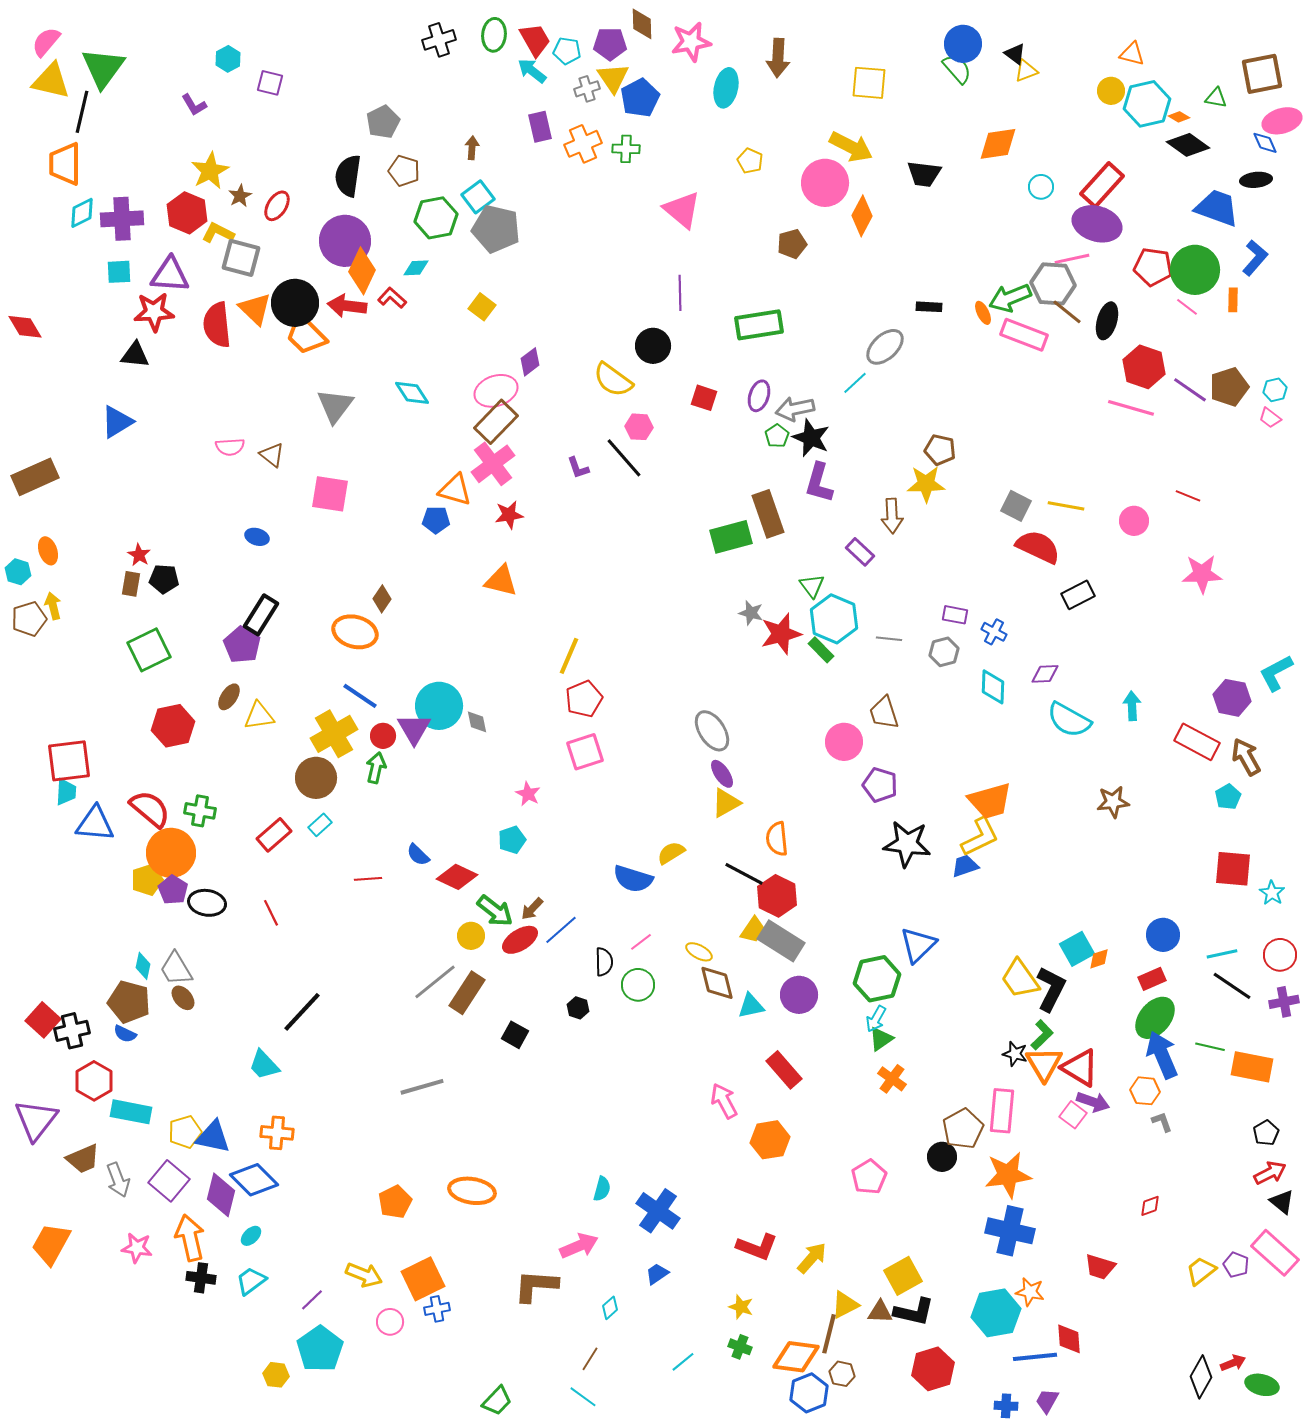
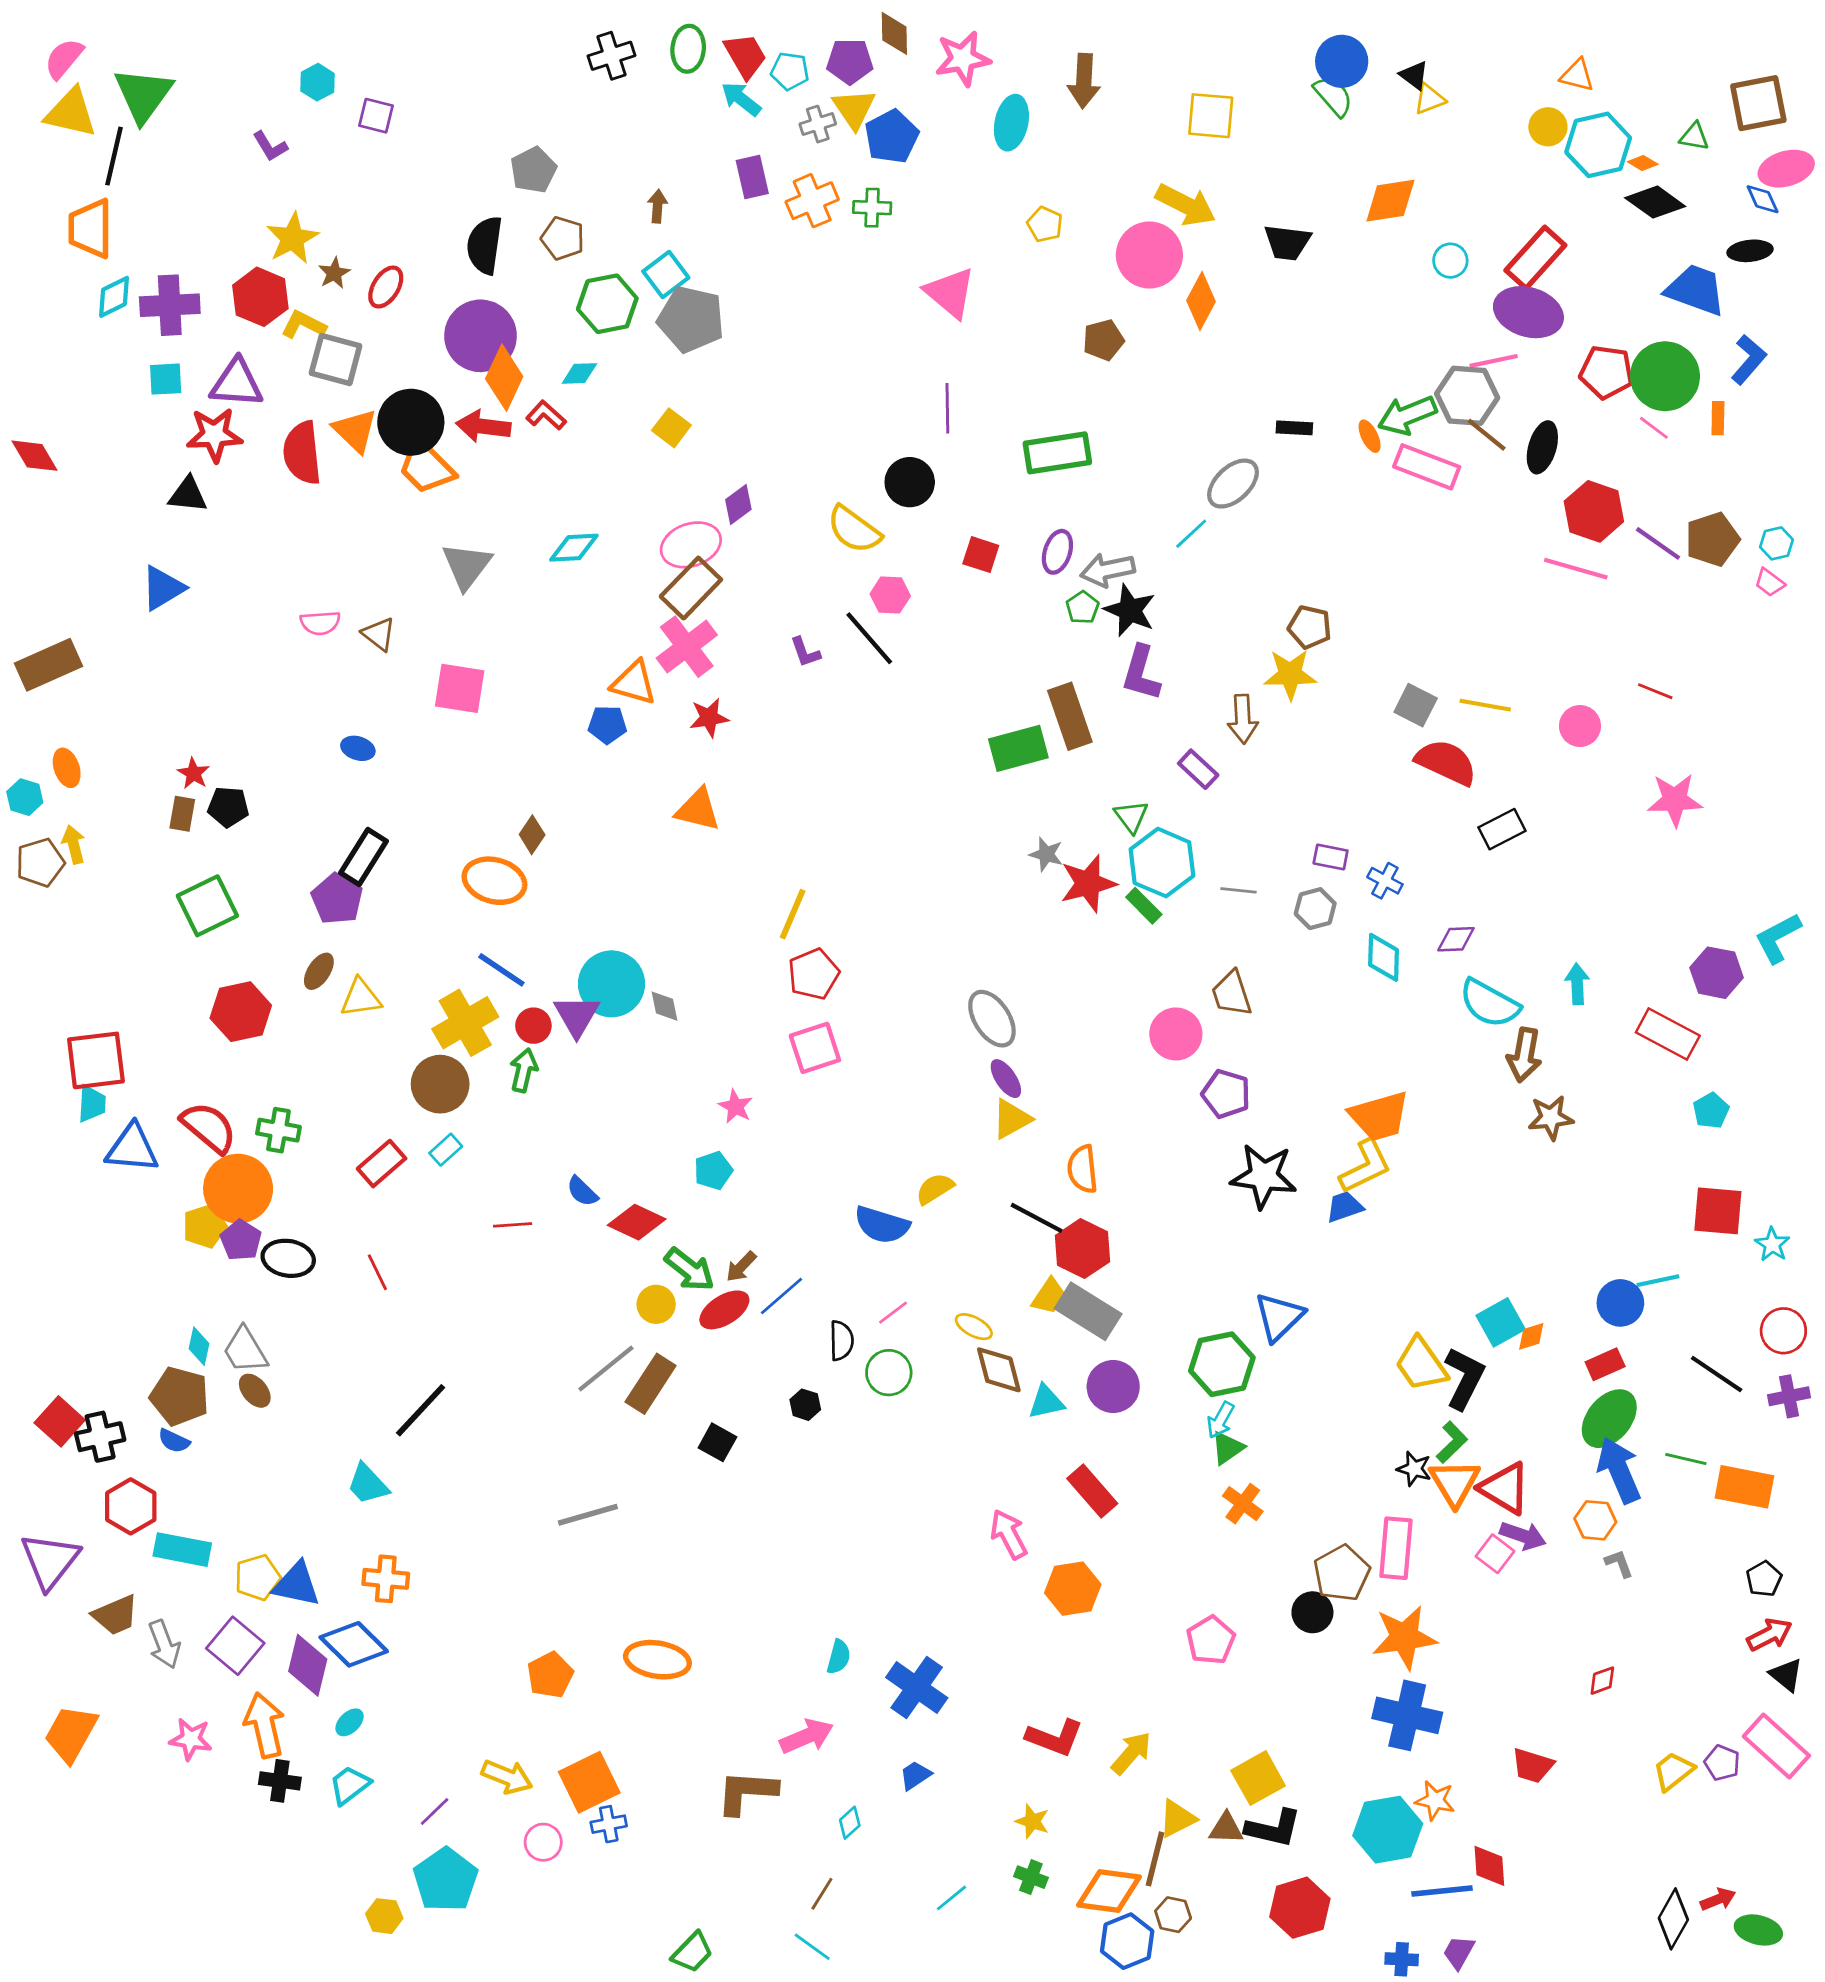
cyan diamond: (412, 393) -> (574, 548), turned -60
brown arrow: (1246, 757) -> (1524, 1055), moved, turned -141
cyan line: (1222, 954) -> (1658, 1281), moved

